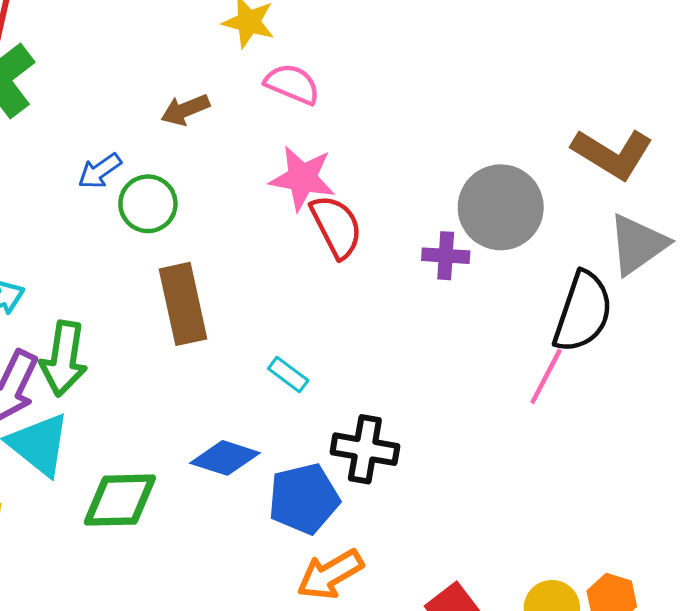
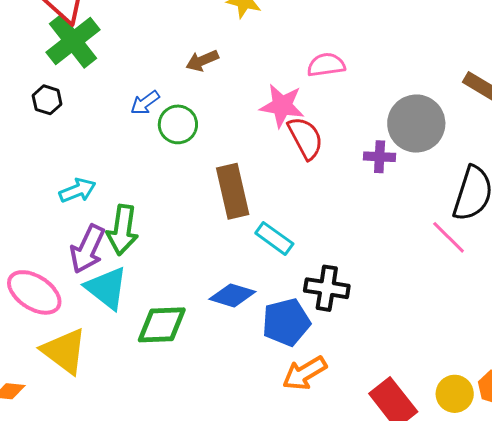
pink semicircle: (292, 84) -> (326, 65), moved, turned -30
brown rectangle: (183, 304) -> (233, 191), moved
cyan rectangle: (288, 375) -> (274, 238), size x1.4
pink line: (546, 376) -> (449, 237), turned -72

